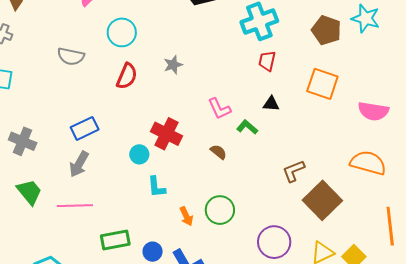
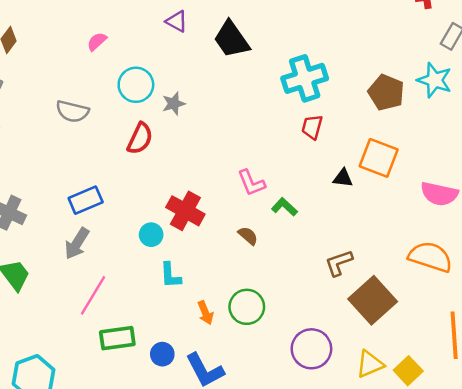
gray star: (173, 65) -> (174, 104), moved
black triangle: (271, 104) -> (343, 178), moved
pink line: (75, 206) -> (93, 295), moved, turned -60

